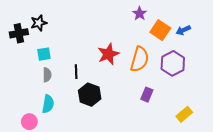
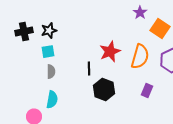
black star: (39, 23) -> (49, 31), moved
black line: (76, 72) -> (89, 69), moved
black hexagon: (90, 95) -> (104, 90), moved

